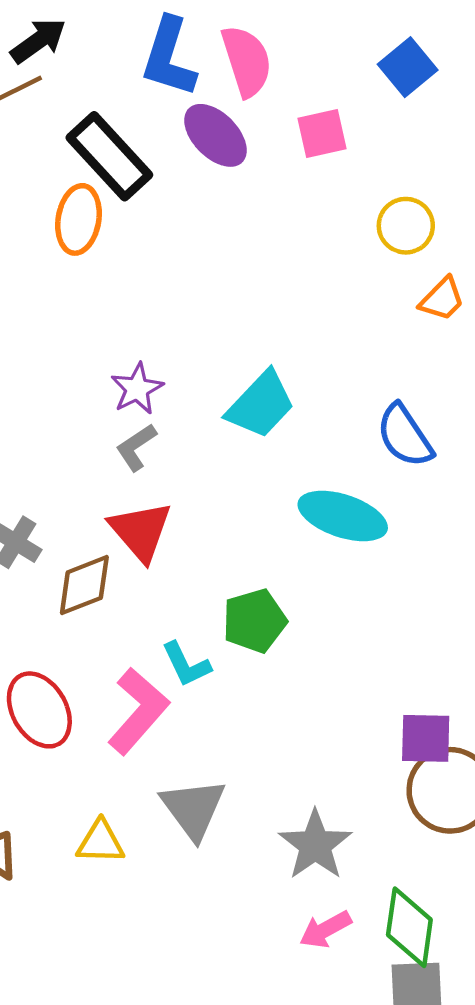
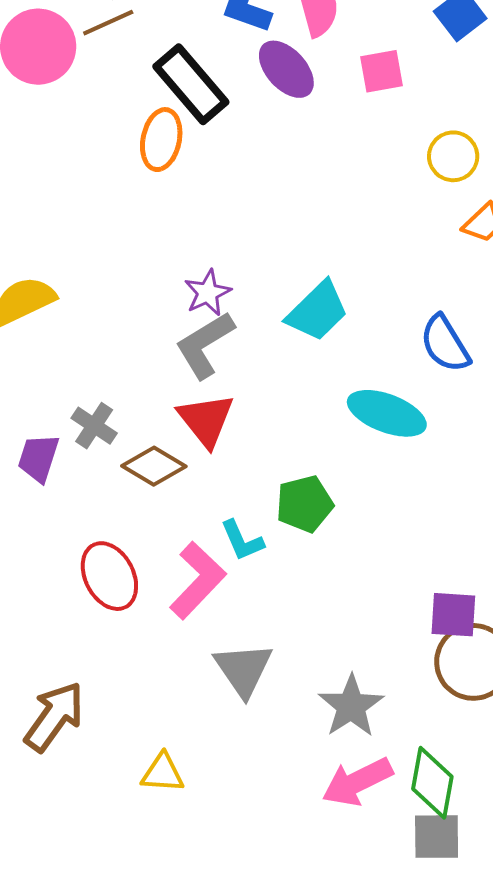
gray L-shape: (136, 447) -> (205, 345), size x1.6
brown diamond: (84, 585) -> (154, 466), turned 50
yellow triangle: (101, 842) -> (163, 773), moved
pink arrow: (325, 930) -> (357, 782), size x1.5

